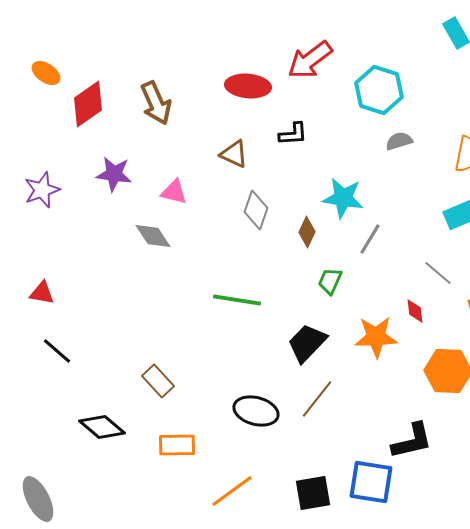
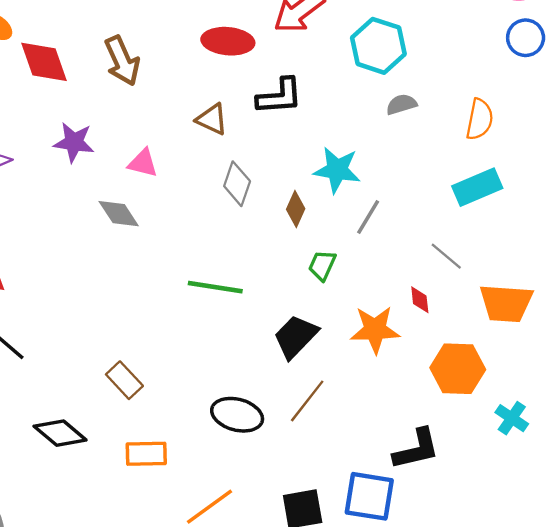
red diamond: (88, 104) -> (44, 62), turned -75
black L-shape: (293, 134) -> (280, 96), size x1.4

